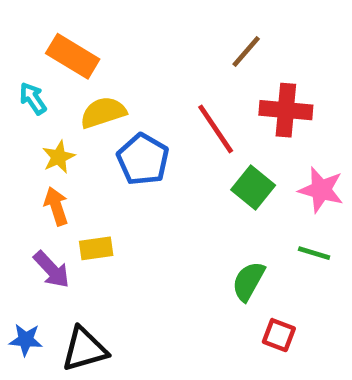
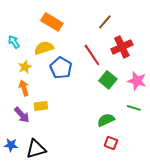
orange rectangle: (73, 56) -> (52, 22), moved
red cross: (286, 110) -> (122, 47), turned -30
green semicircle: (248, 281) -> (106, 120), turned 36
red square: (279, 335) -> (111, 143), moved

